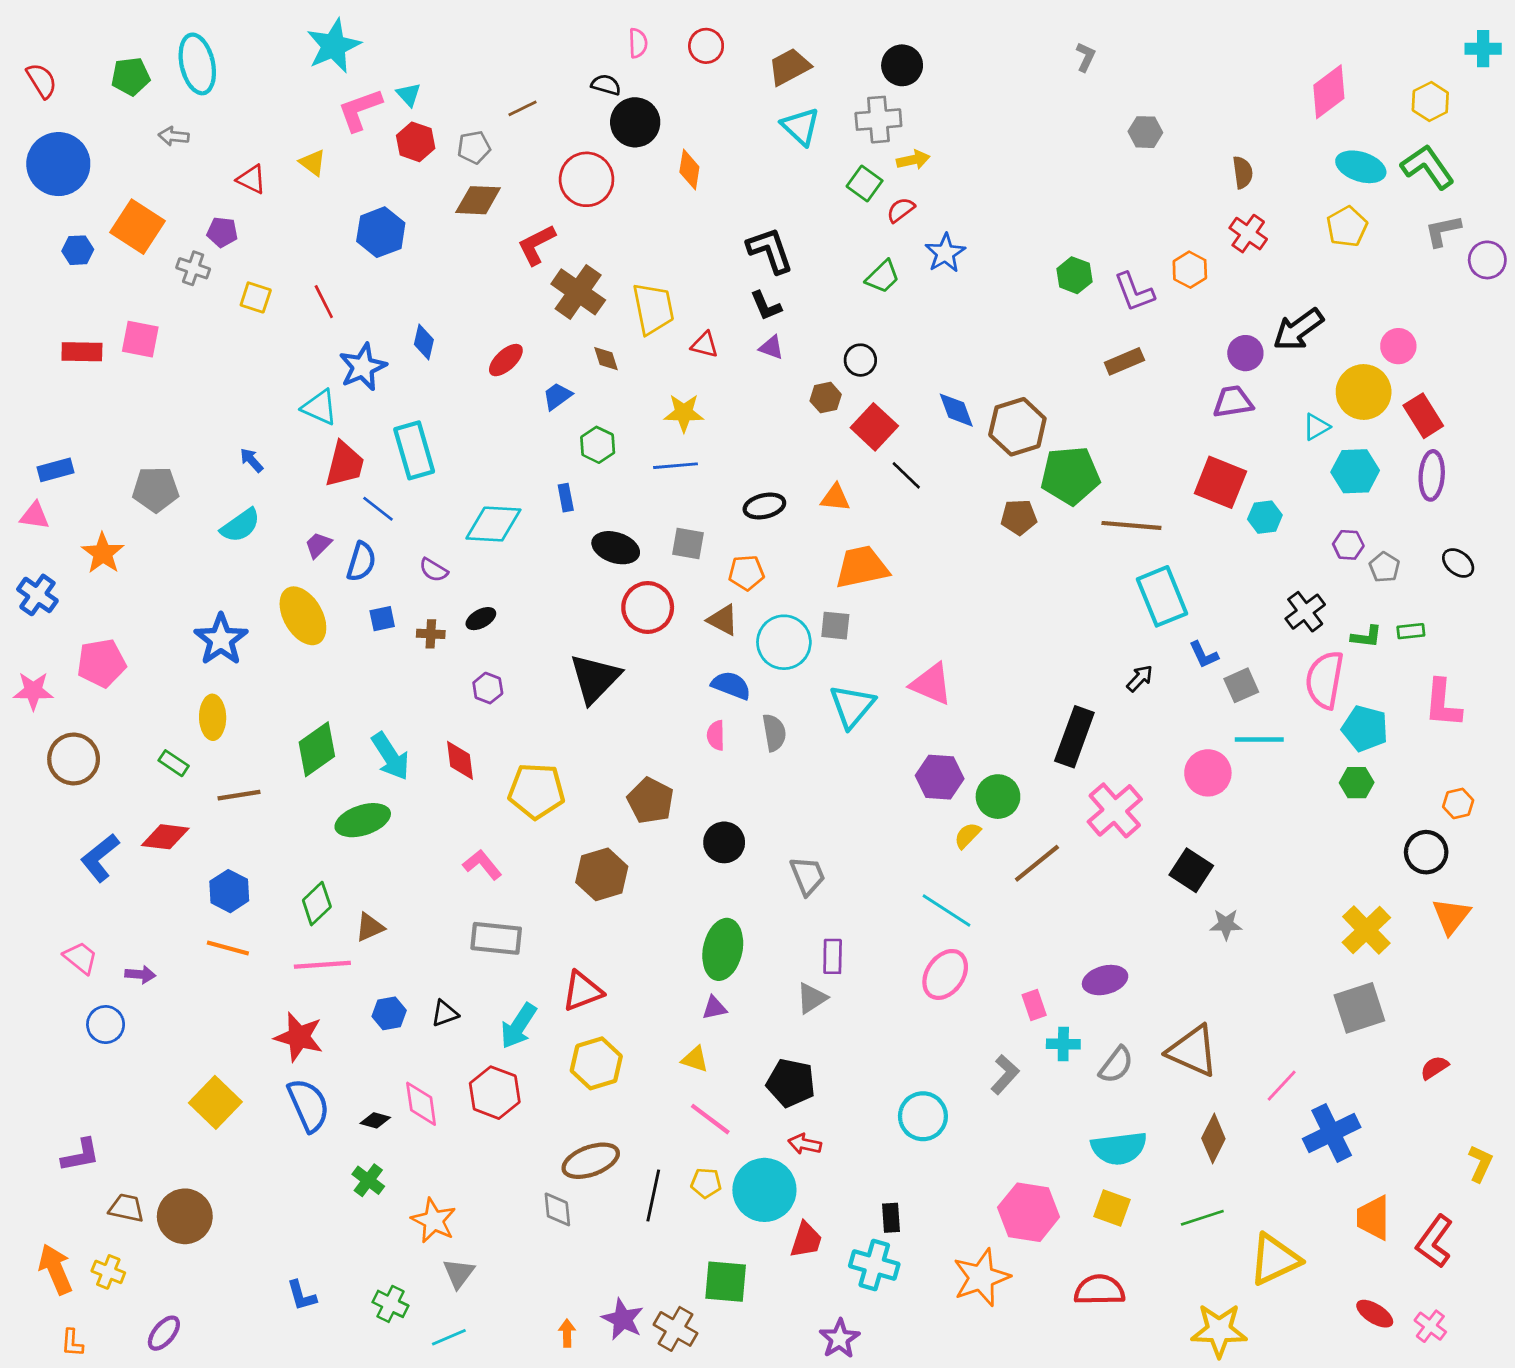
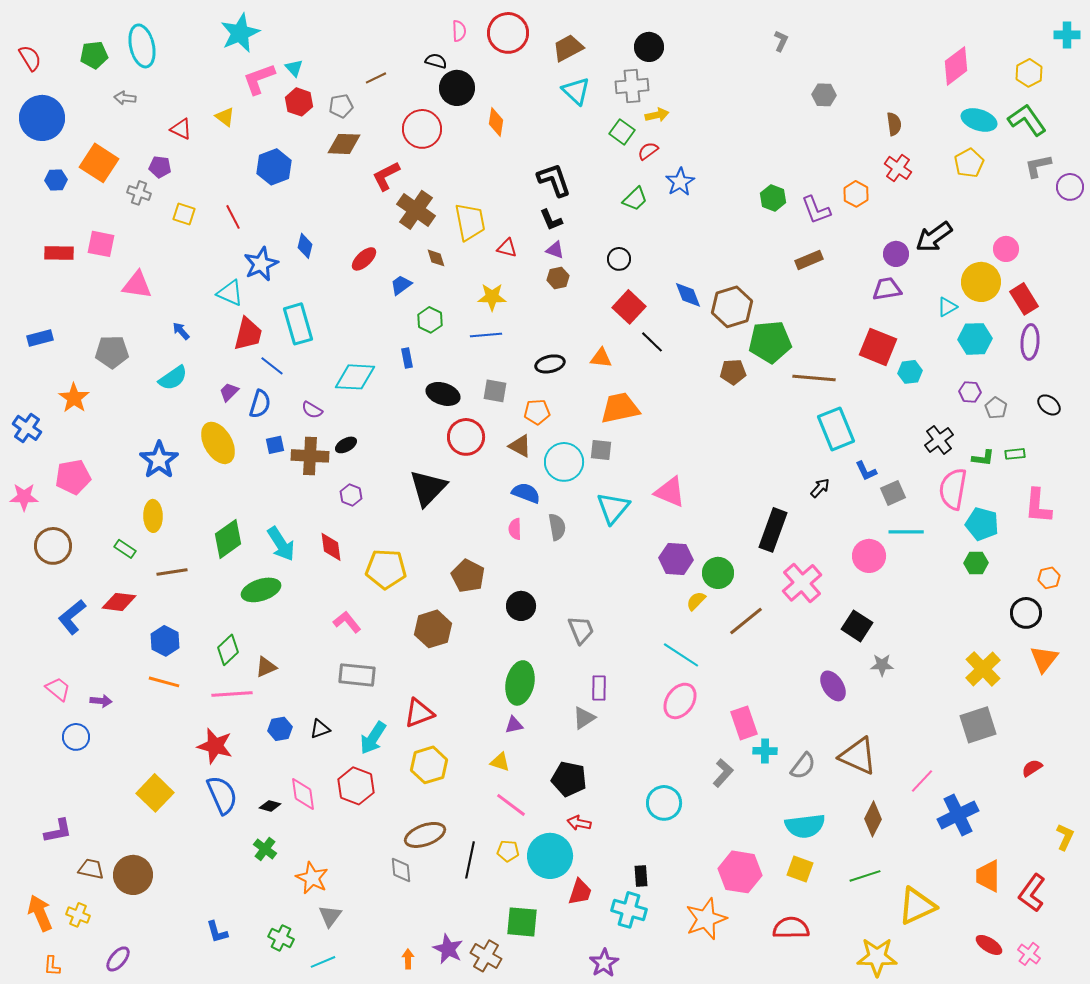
red circle: (706, 46) -> (508, 33), size x1.6
brown hexagon: (826, 398) -> (558, 278), moved
pink triangle: (35, 516) -> (137, 285), moved, size x1.4
brown cross: (431, 634) -> (310, 456), size x1.8
purple ellipse: (1105, 980) -> (833, 686), moved, turned 72
pink rectangle: (1034, 1005) -> (744, 723), size x1.5

